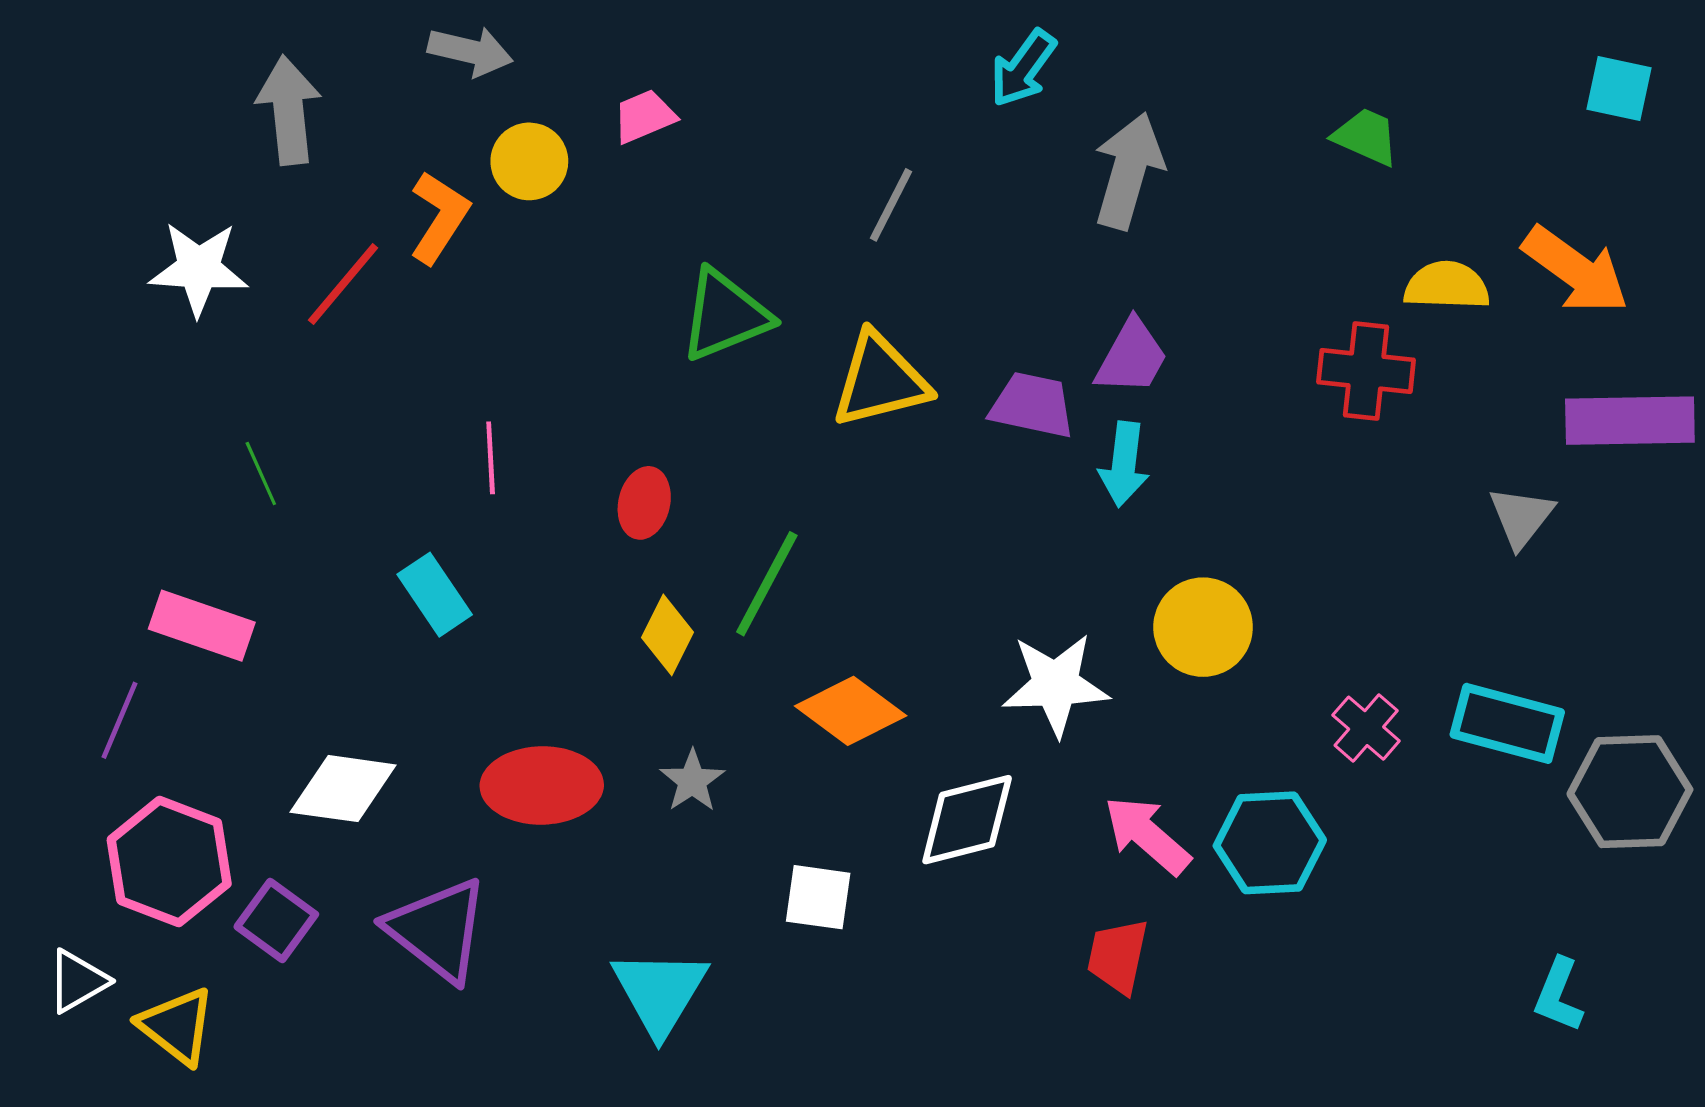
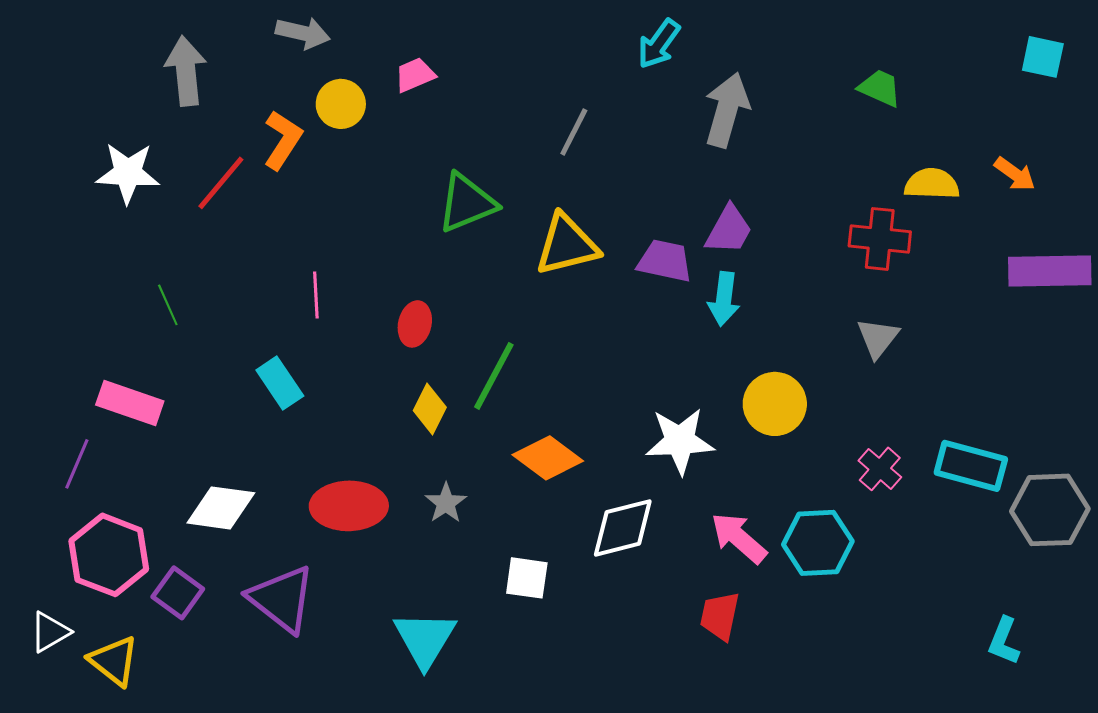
orange arrow: (1576, 270) -> (1015, 174), size x0.6
gray triangle: (1521, 517) -> (878, 338), moved

